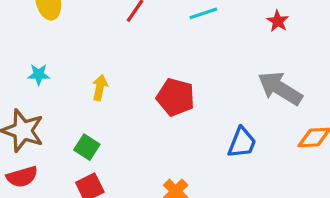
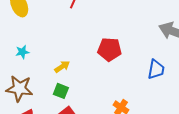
yellow arrow: (100, 88) -> (62, 67), moved, turned 56

